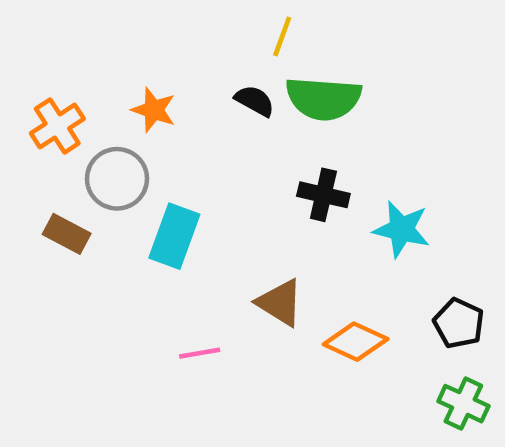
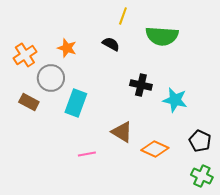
green semicircle: (323, 98) -> (162, 36), moved

